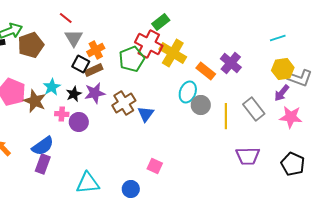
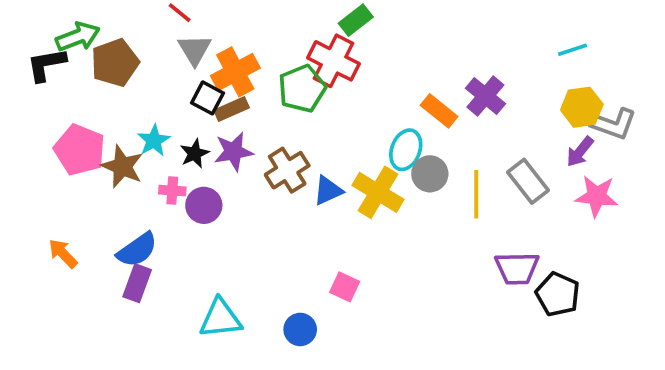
orange cross: (96, 50) -> (235, 72), size x1.4
yellow cross: (173, 53) -> (378, 192), moved
blue triangle: (146, 114) -> (328, 191), turned 30
black pentagon: (293, 164) -> (558, 294), moved

